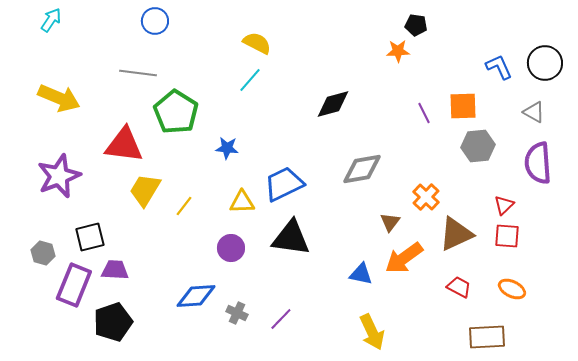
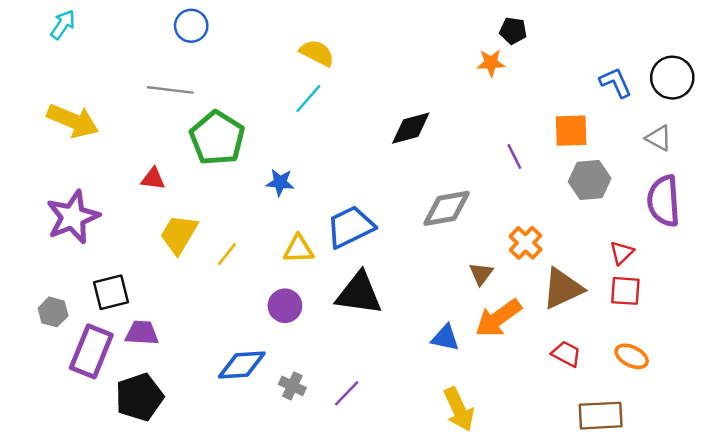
purple line: (424, 113) -> (514, 157), moved
red triangle: (124, 145) -> (153, 179), size x0.5

